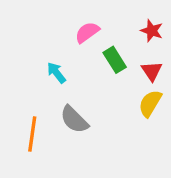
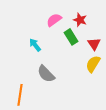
red star: (152, 31) -> (80, 20), moved
orange line: (32, 134) -> (20, 95), moved

